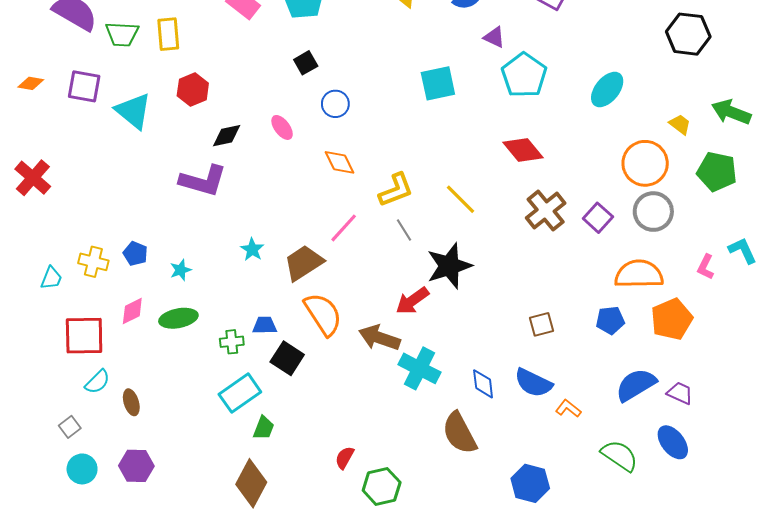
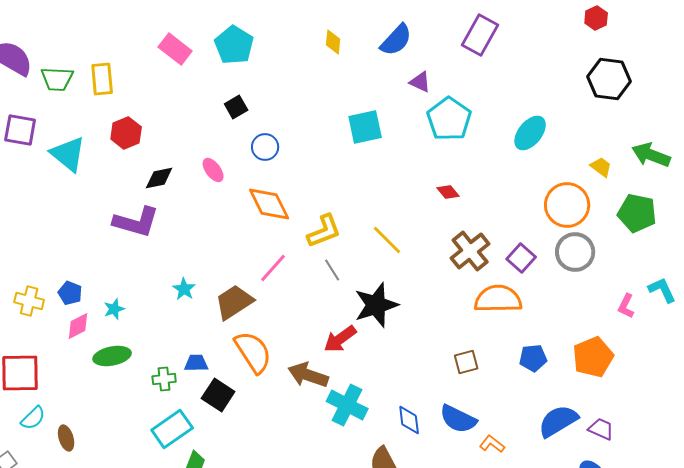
red diamond: (523, 150) -> (448, 192), size x0.6
orange diamond: (339, 162) -> (269, 204), size x1.4
orange semicircle: (639, 274) -> (498, 299), moved
pink diamond: (132, 311) -> (78, 326), moved

